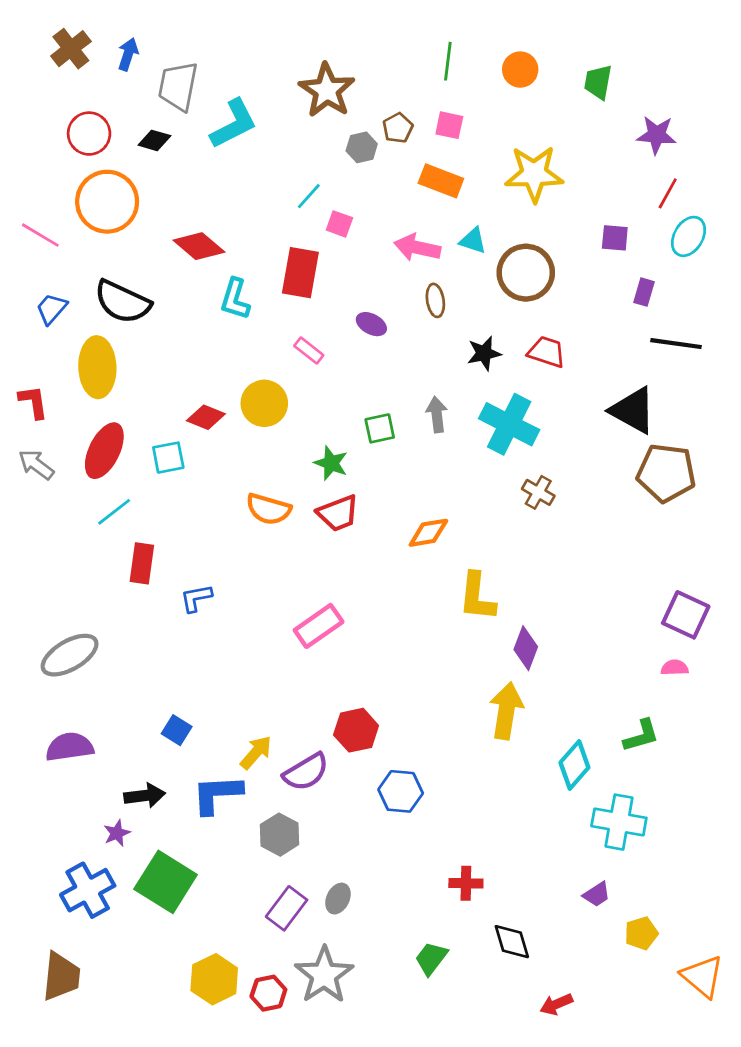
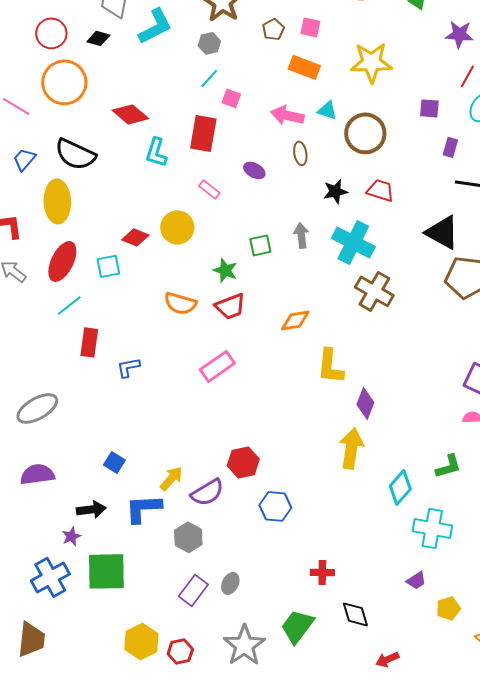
gray hexagon: (362, 147) -> (209, 43), moved
brown cross: (538, 492) -> (374, 291), size x1.6
pink rectangle: (319, 626) -> (217, 366), moved
green square: (166, 882) -> (106, 571), turned -33
green trapezoid: (431, 958) -> (297, 626), size x1.4
gray star: (324, 975) -> (244, 645), moved

